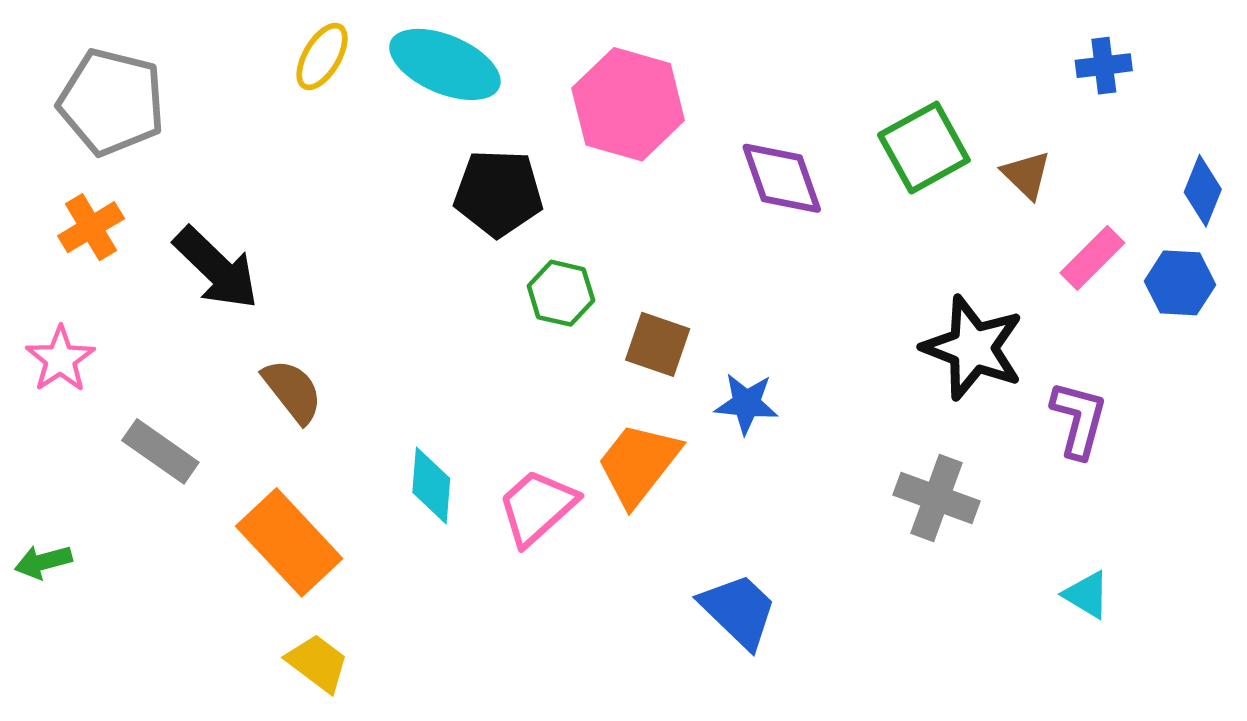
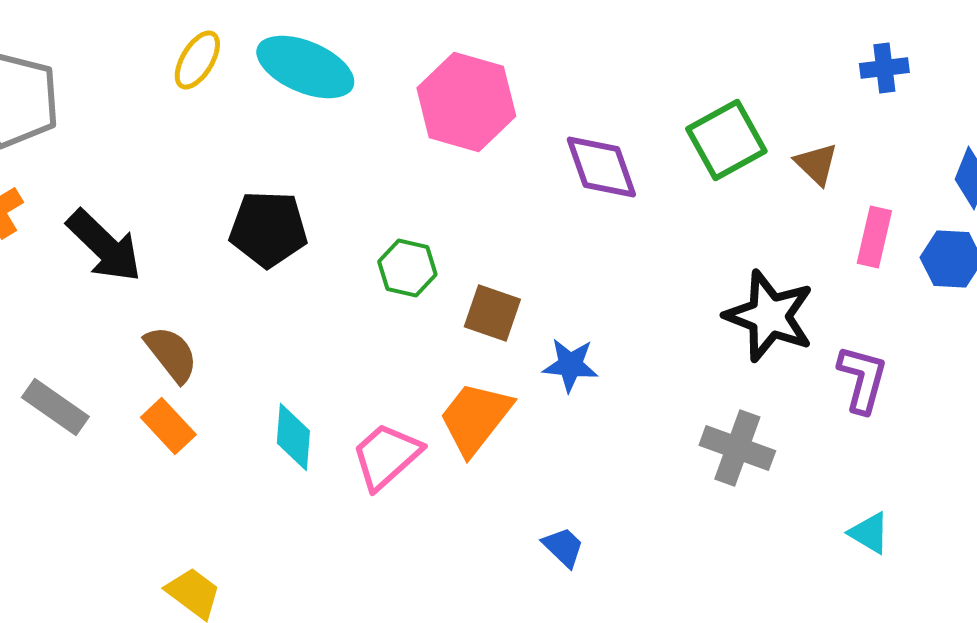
black pentagon: (498, 193) -> (268, 229), moved
pink rectangle: (1092, 258) -> (874, 237), turned -32
orange rectangle: (289, 542) -> (168, 426), moved, size x0.6
blue trapezoid: (738, 611) -> (563, 547), size x0.6

